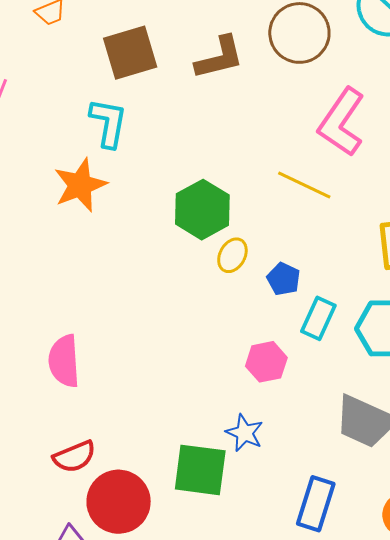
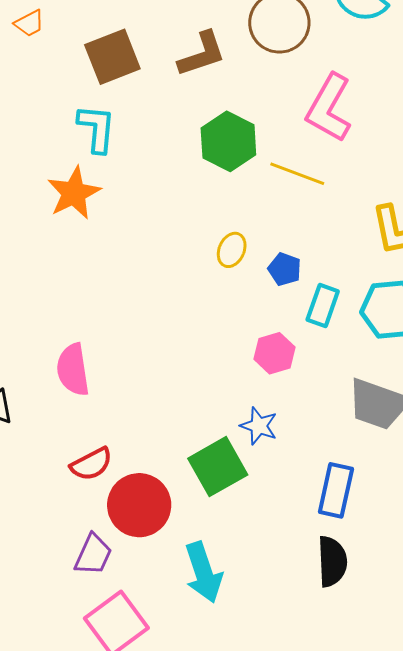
green hexagon: (202, 210) -> (228, 141), moved
green square: (200, 470) -> (218, 467), turned -32

